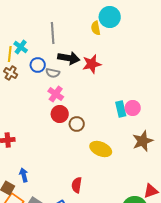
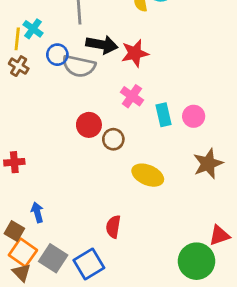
gray semicircle: (53, 73) -> (79, 66), size x1.6
pink cross: (56, 94) -> (132, 96), moved
cyan rectangle: (121, 109) -> (164, 115), moved

